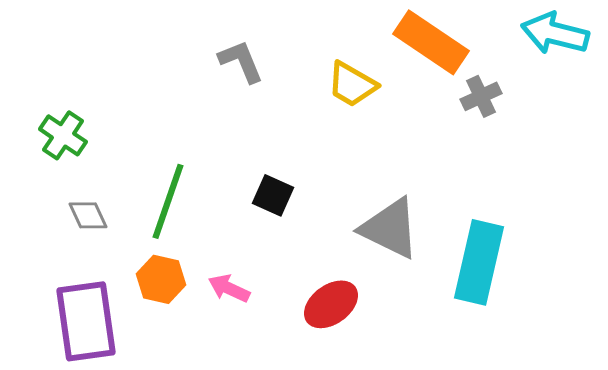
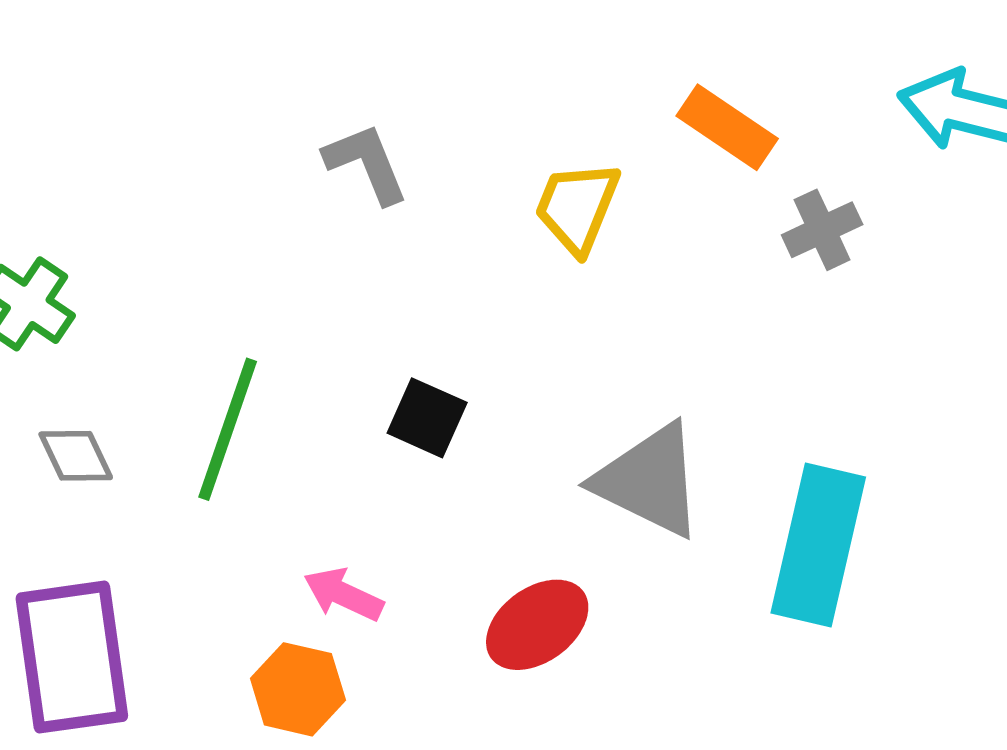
orange rectangle: (431, 42) -> (727, 127), size x0.7
yellow trapezoid: (352, 84) -> (577, 207), turned 82
orange hexagon: (161, 279) -> (298, 689), moved

